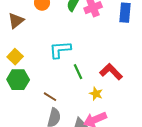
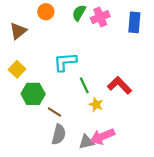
green hexagon: (18, 80) -> (33, 94), moved
yellow star: (96, 94) -> (96, 105), moved

